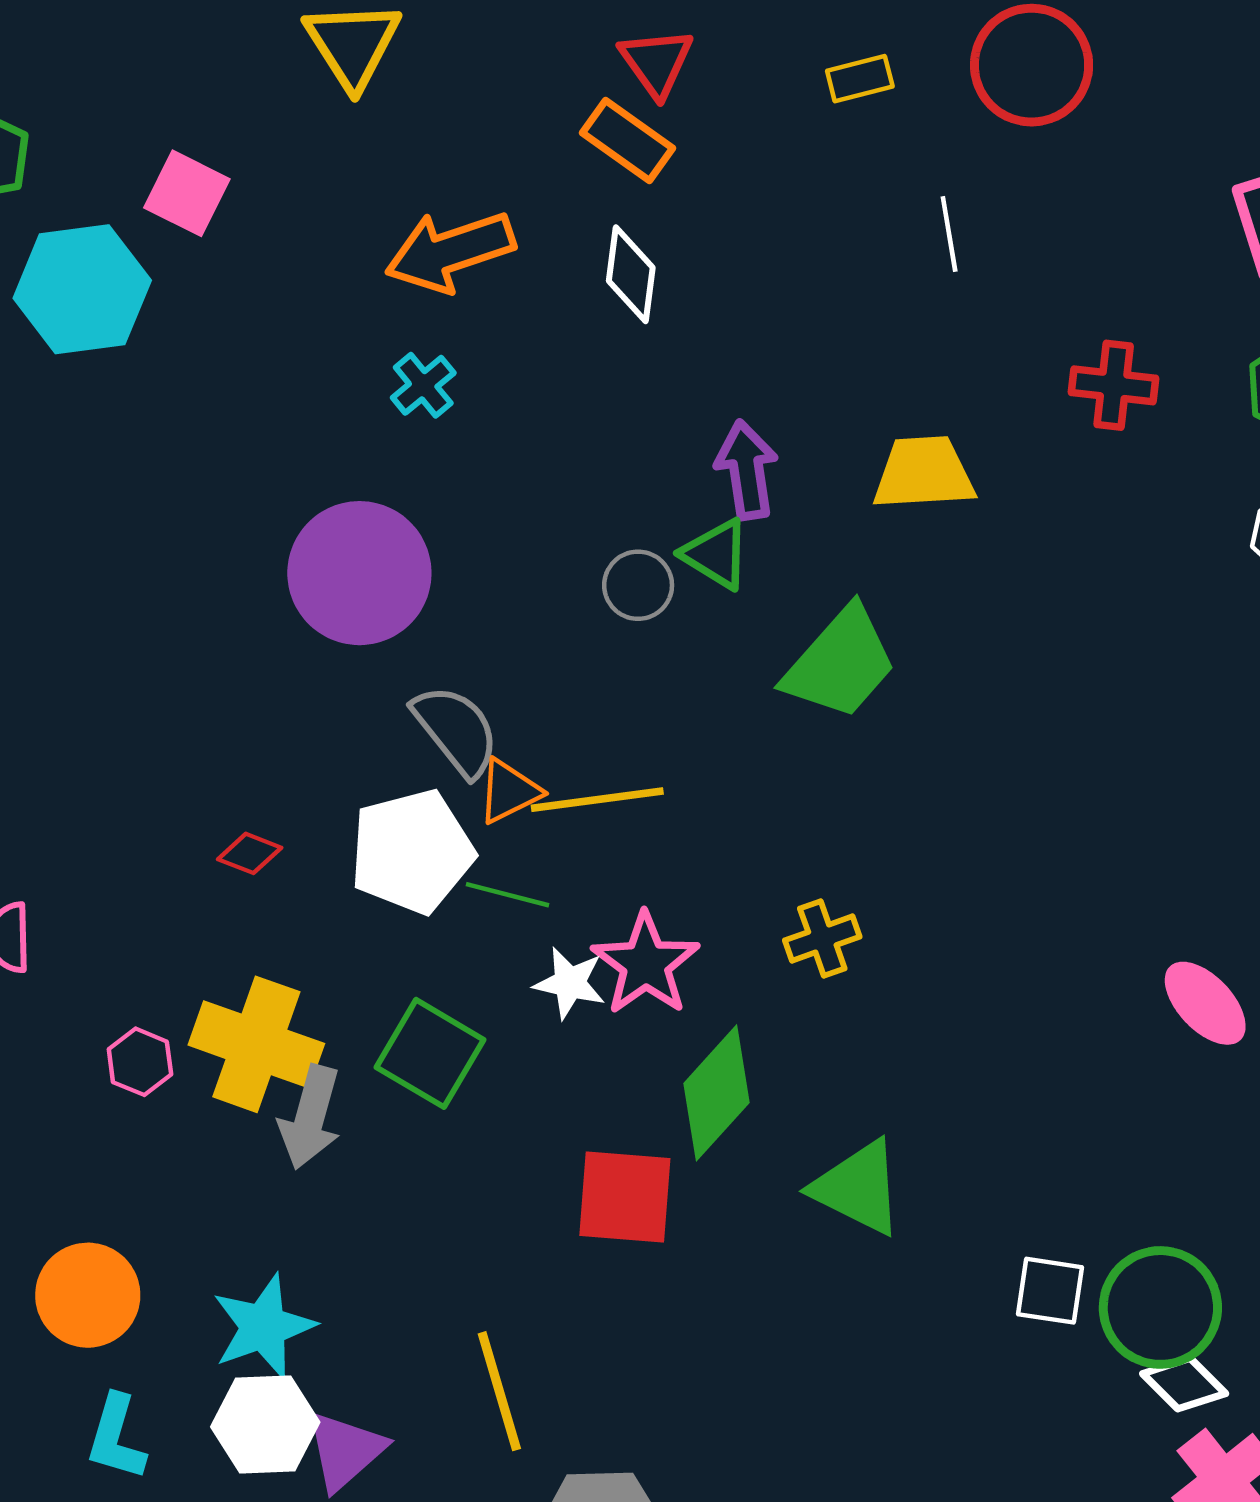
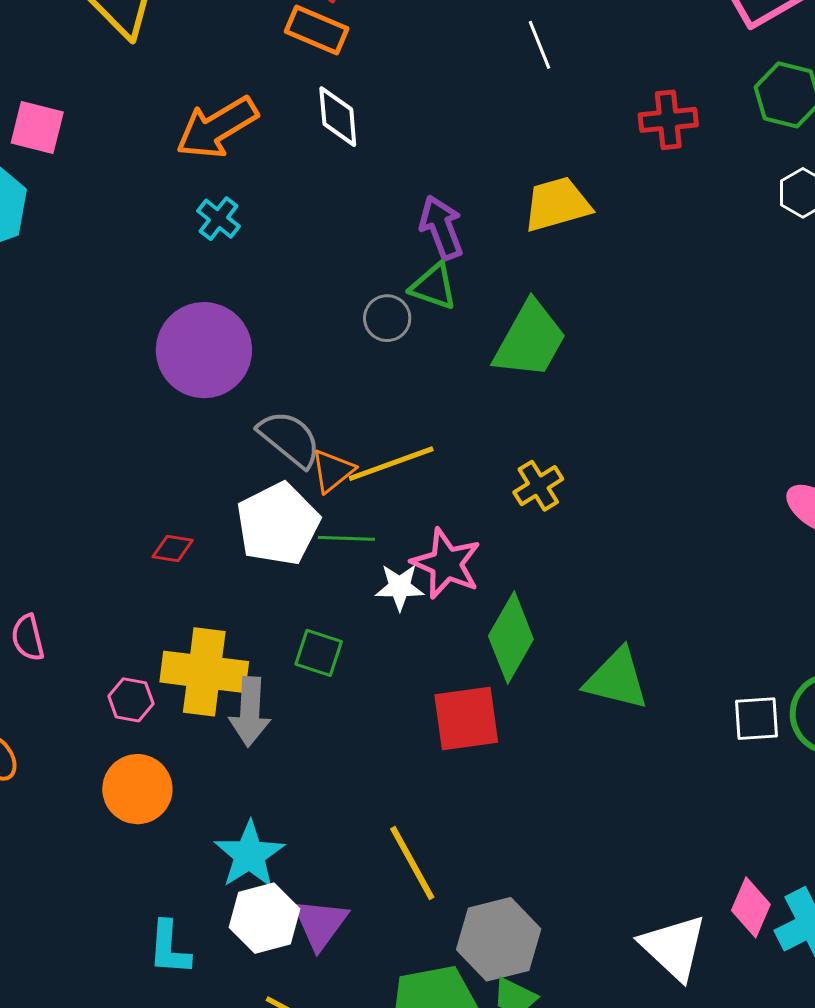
yellow cross: (822, 938) -> (538, 486), moved
green square: (430, 1053) -> (319, 653), size x0.7
orange circle: (88, 1295) -> (137, 789), moved

